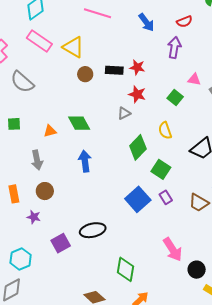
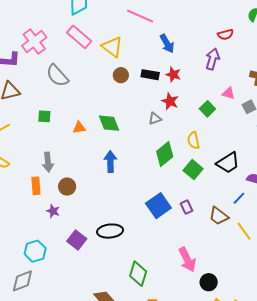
blue arrow: (146, 22) -> (167, 43), moved
gray arrow: (37, 160) -> (48, 162), moved
green square: (161, 169) -> (193, 170), moved
purple square: (61, 243) -> (77, 240), turned -30

